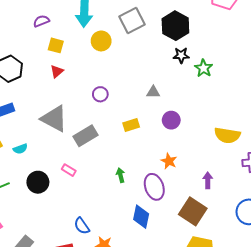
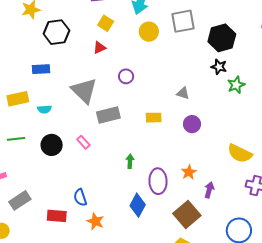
purple circle: (100, 94) -> (126, 76), moved
orange star: (169, 161) -> (189, 172), moved

